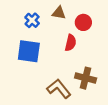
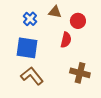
brown L-shape: (59, 89) -> (32, 76), moved

